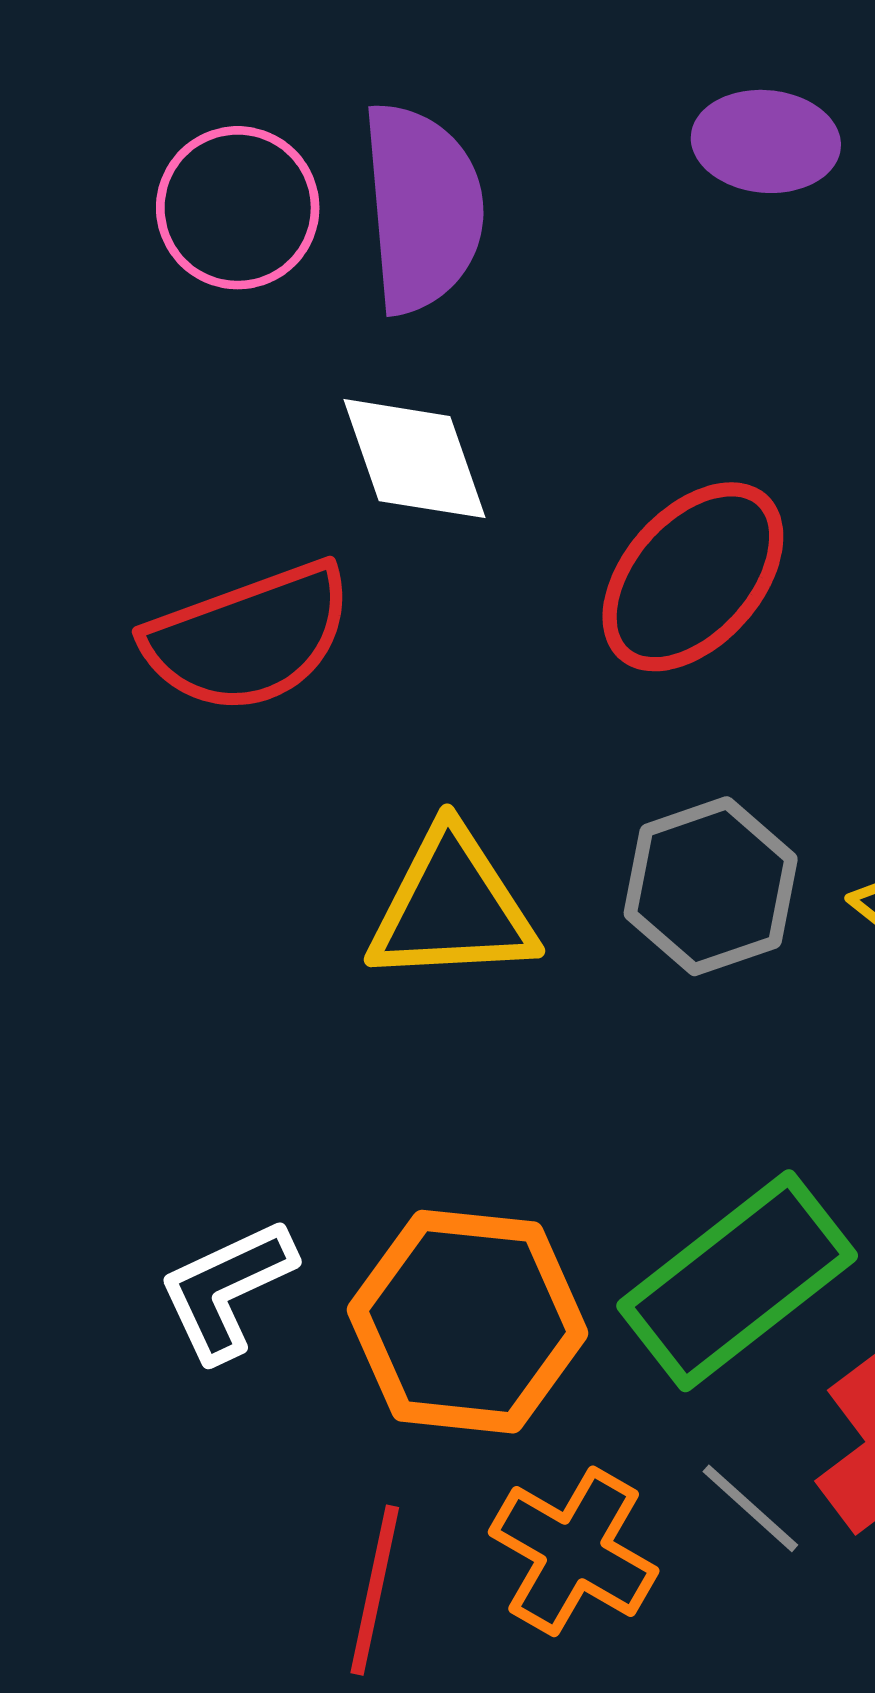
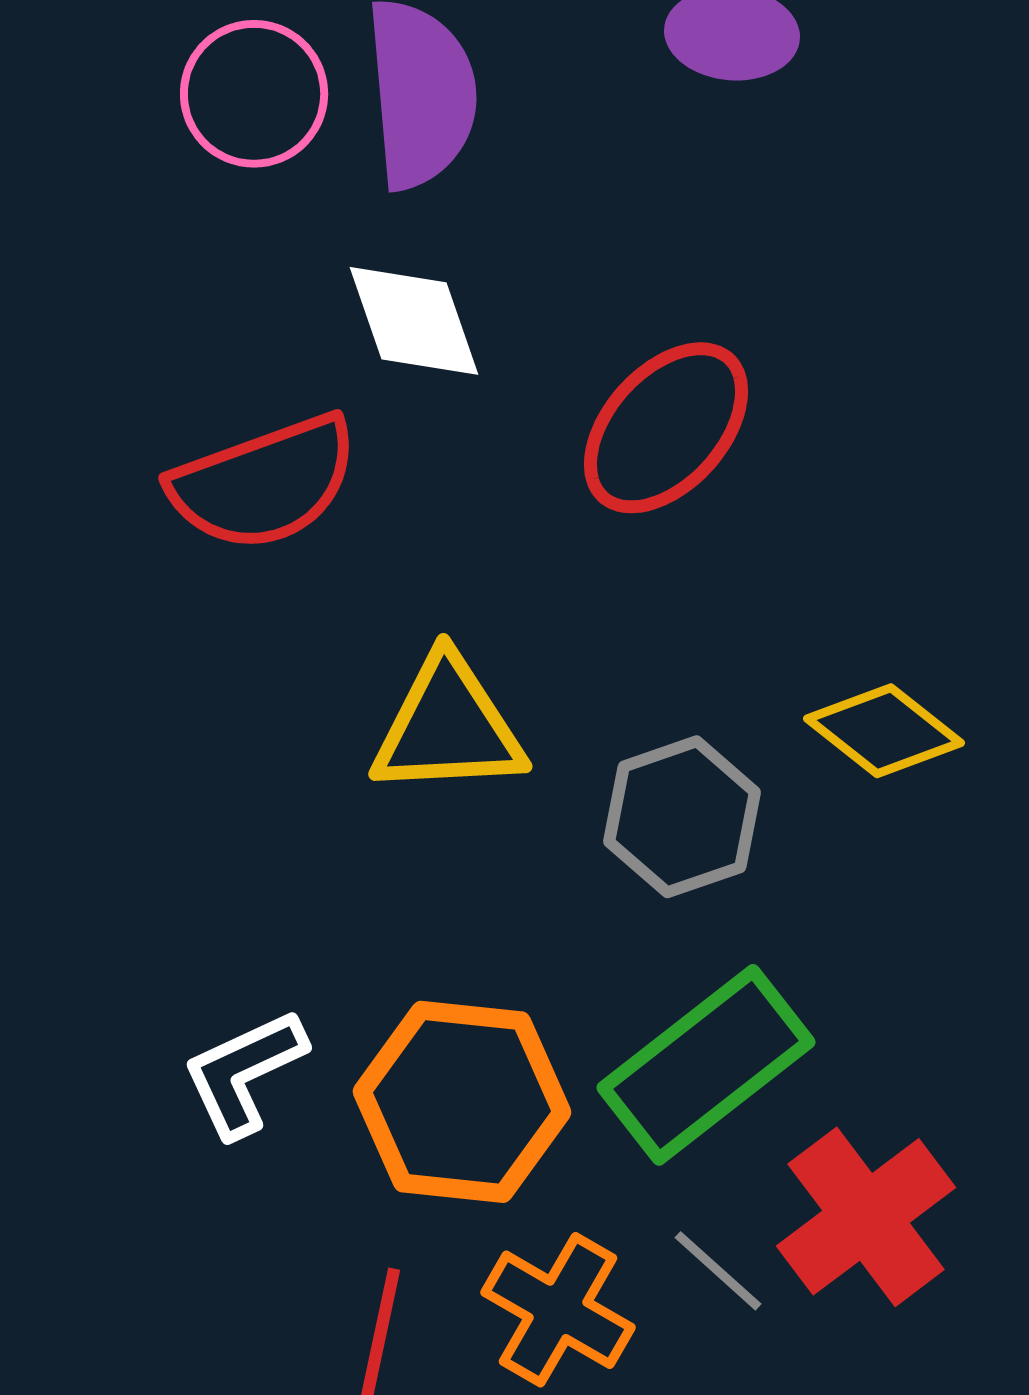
gray hexagon: (711, 886) -> (682, 817), moved

